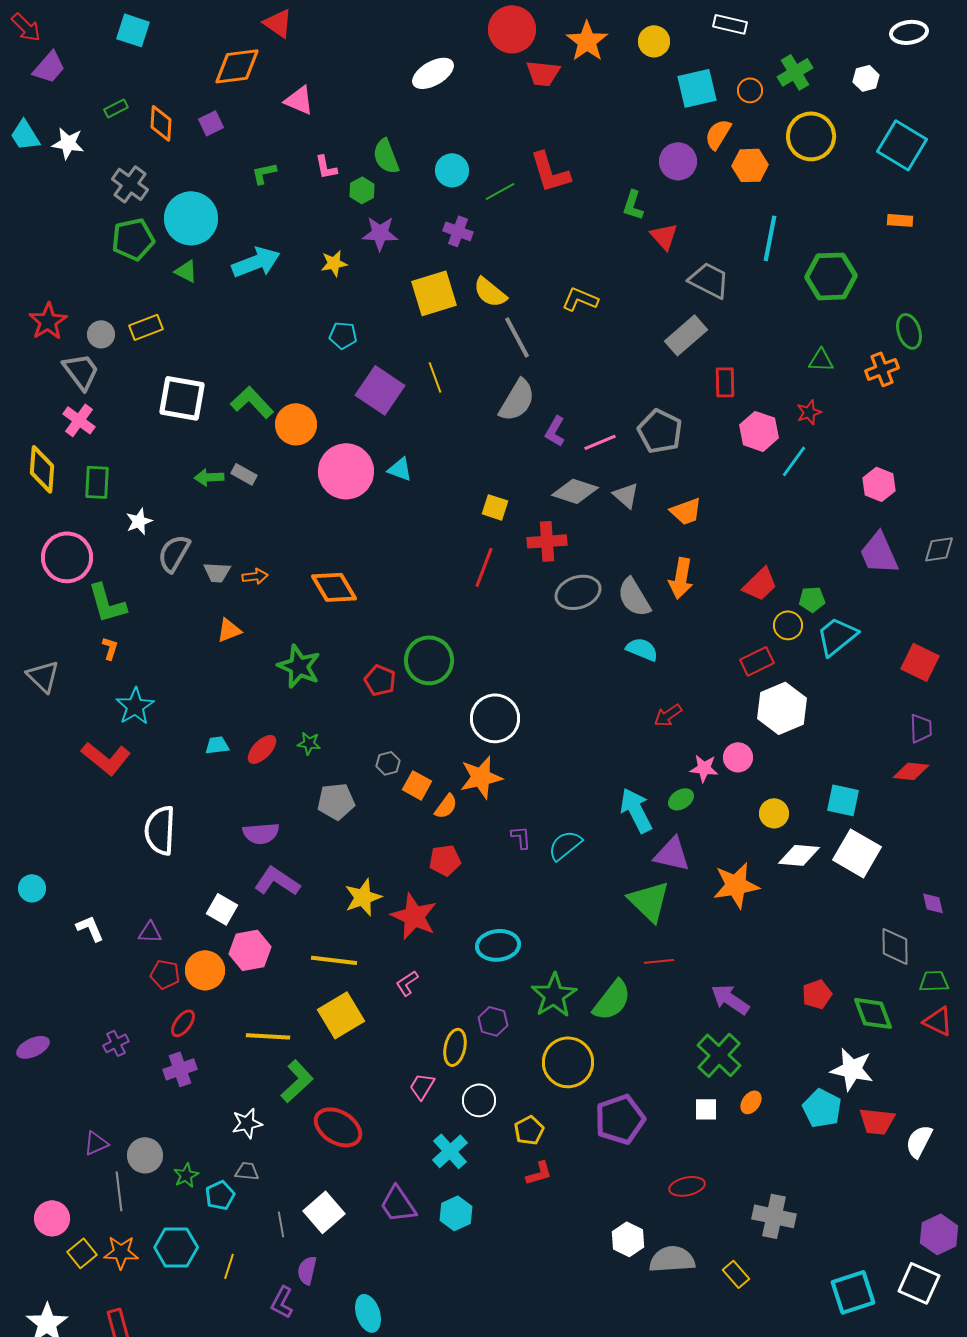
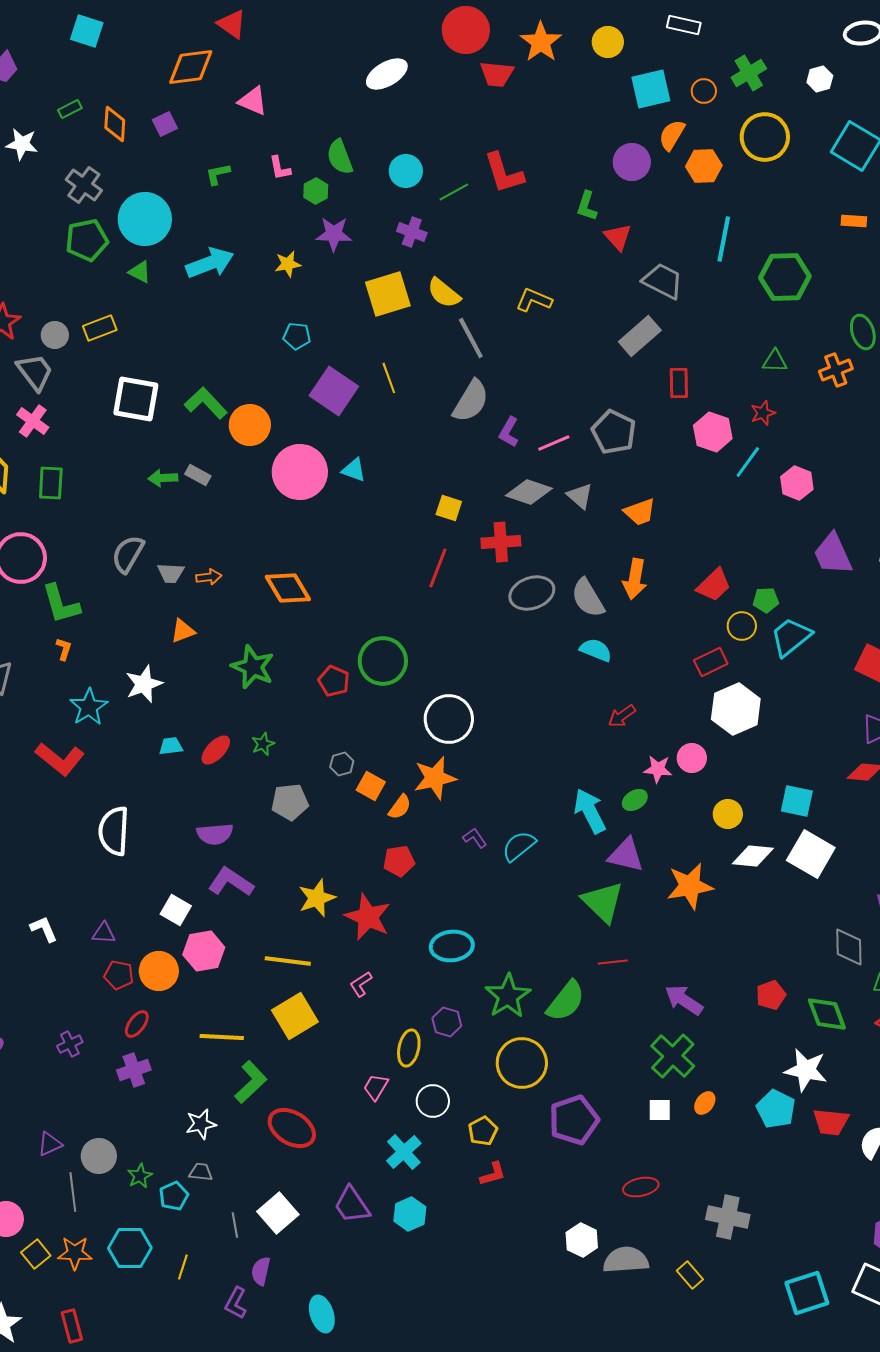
pink hexagon: (879, 484) -> (797, 483), moved
white star: (139, 521) -> (144, 684), moved, size x1.4
green star: (309, 743) -> (263, 744), turned -30
purple L-shape: (521, 837) -> (475, 838), turned -30

